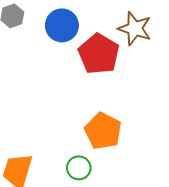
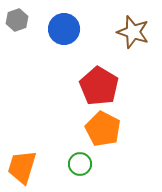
red pentagon: (99, 54) -> (99, 86), moved

